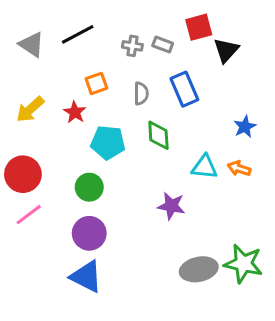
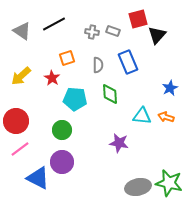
blue triangle: (86, 277) -> (38, 178), moved

